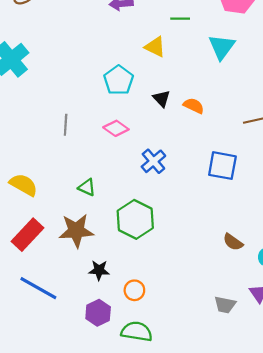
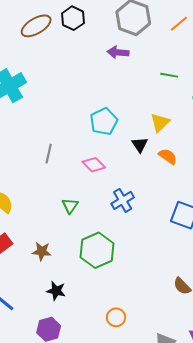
yellow triangle: (155, 47) -> (160, 123), moved, turned 40
green triangle: (87, 187) -> (70, 206), moved, turned 30
brown star: (76, 231) -> (42, 251), size x0.6
orange circle: (134, 290) -> (116, 317), moved

